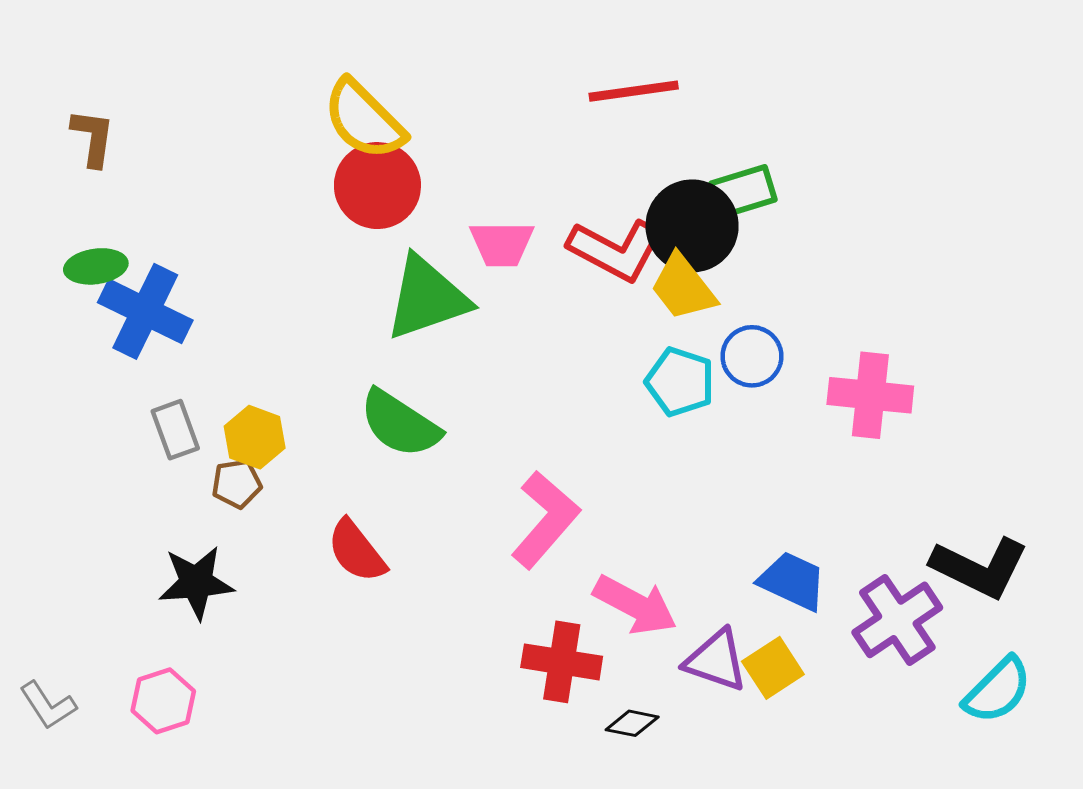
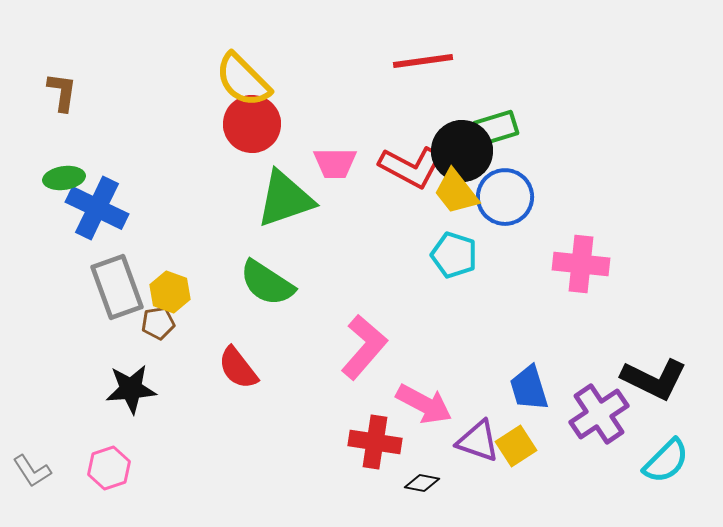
blue circle: (752, 356) -> (505, 197), moved, size x1.4
gray rectangle: (175, 430) -> (117, 287), size x1.6
blue trapezoid: (792, 581) -> (529, 388), turned -132

